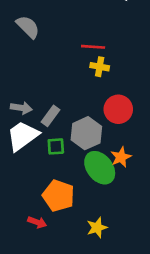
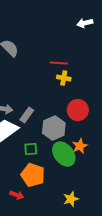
green square: (56, 146) -> (31, 149), moved
yellow star: (97, 228) -> (71, 199), moved

